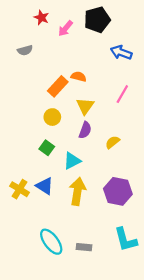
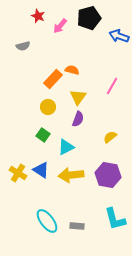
blue arrow: (121, 52) -> (119, 36), moved
yellow semicircle: (112, 142) -> (110, 137), moved
yellow arrow: (77, 191) -> (71, 175), turned -105

